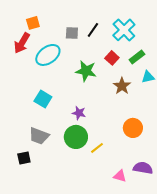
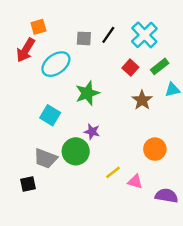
green star: (86, 71) -> (87, 93), moved, turned -30
green circle: (76, 137) -> (76, 151), moved
pink triangle: (120, 176) -> (135, 182), moved

